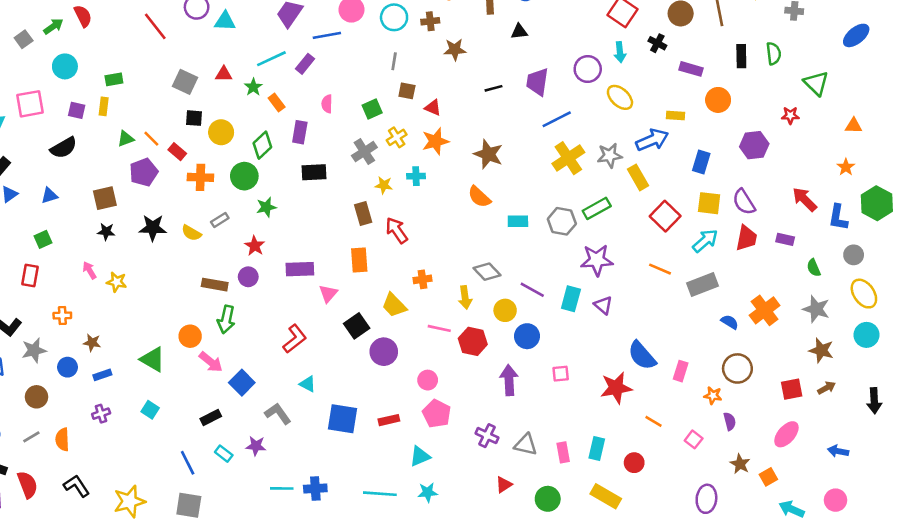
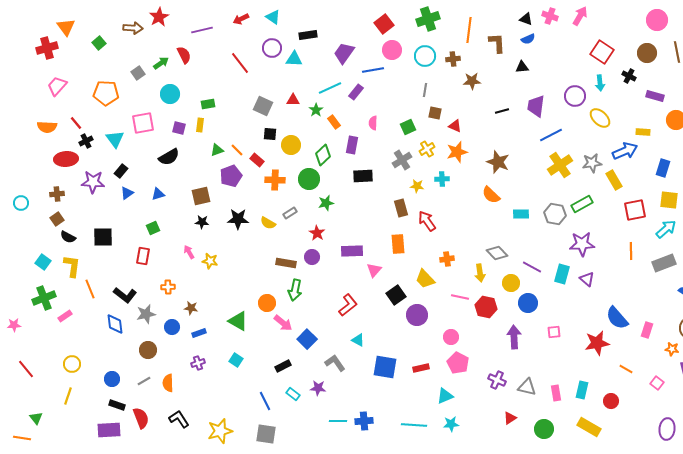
red square: (665, 216) -> (635, 210), turned 35
orange line: (660, 269) -> (631, 251), turned 66

